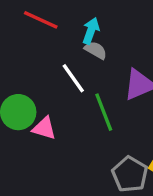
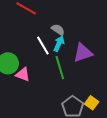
cyan arrow: (91, 31) -> (59, 44), moved

